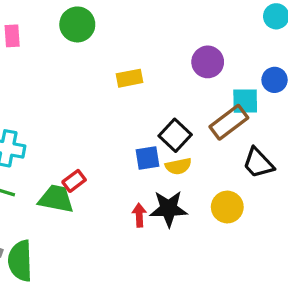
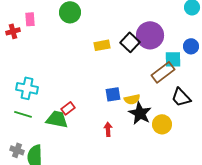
purple circle: (208, 62) -> (150, 35), size x1.4
black square: (175, 135) -> (130, 42), moved
black star: (169, 209) -> (140, 113), moved, turned 30

